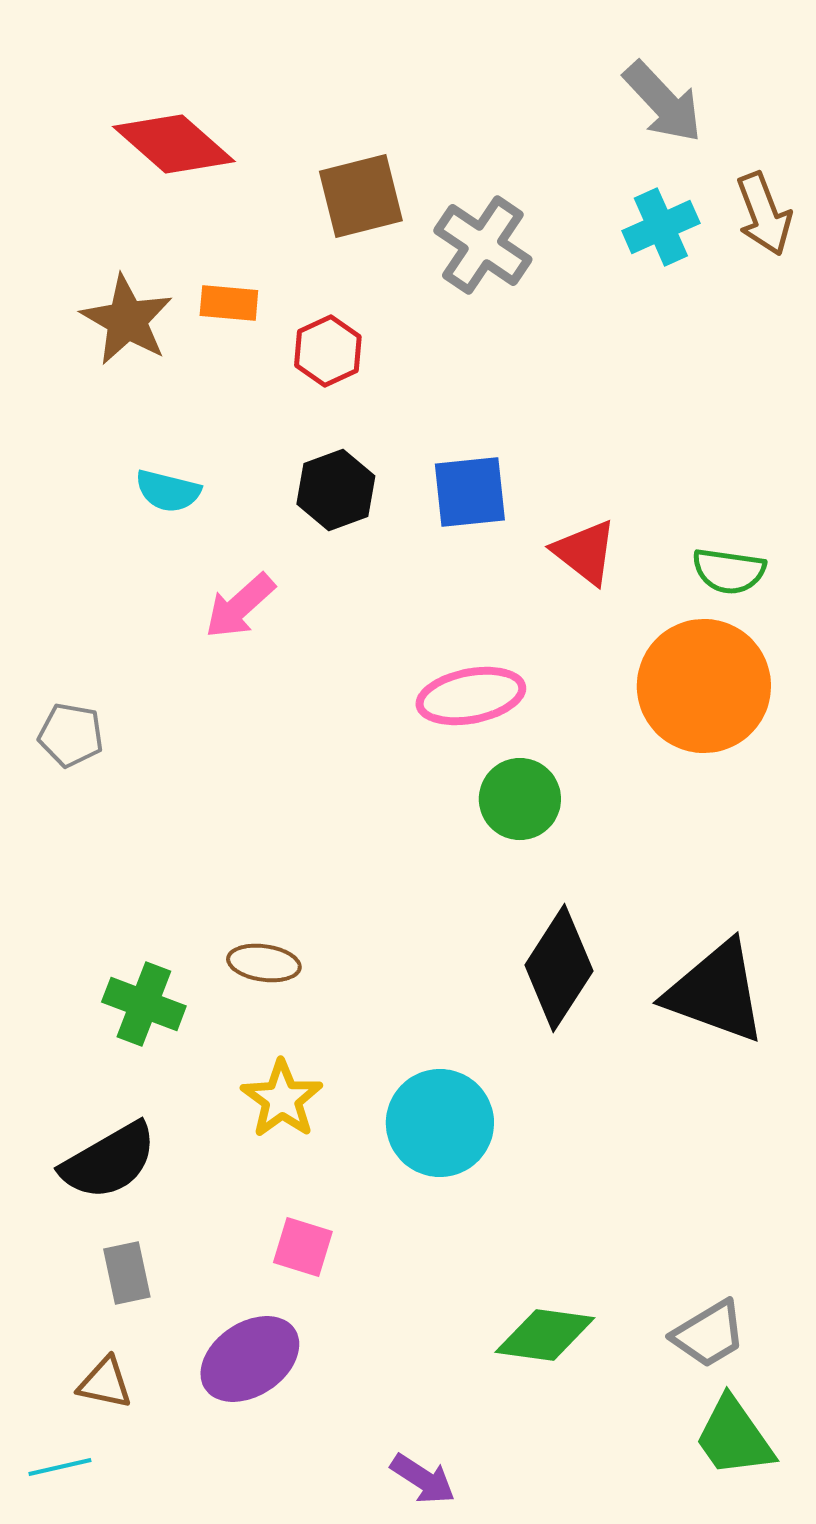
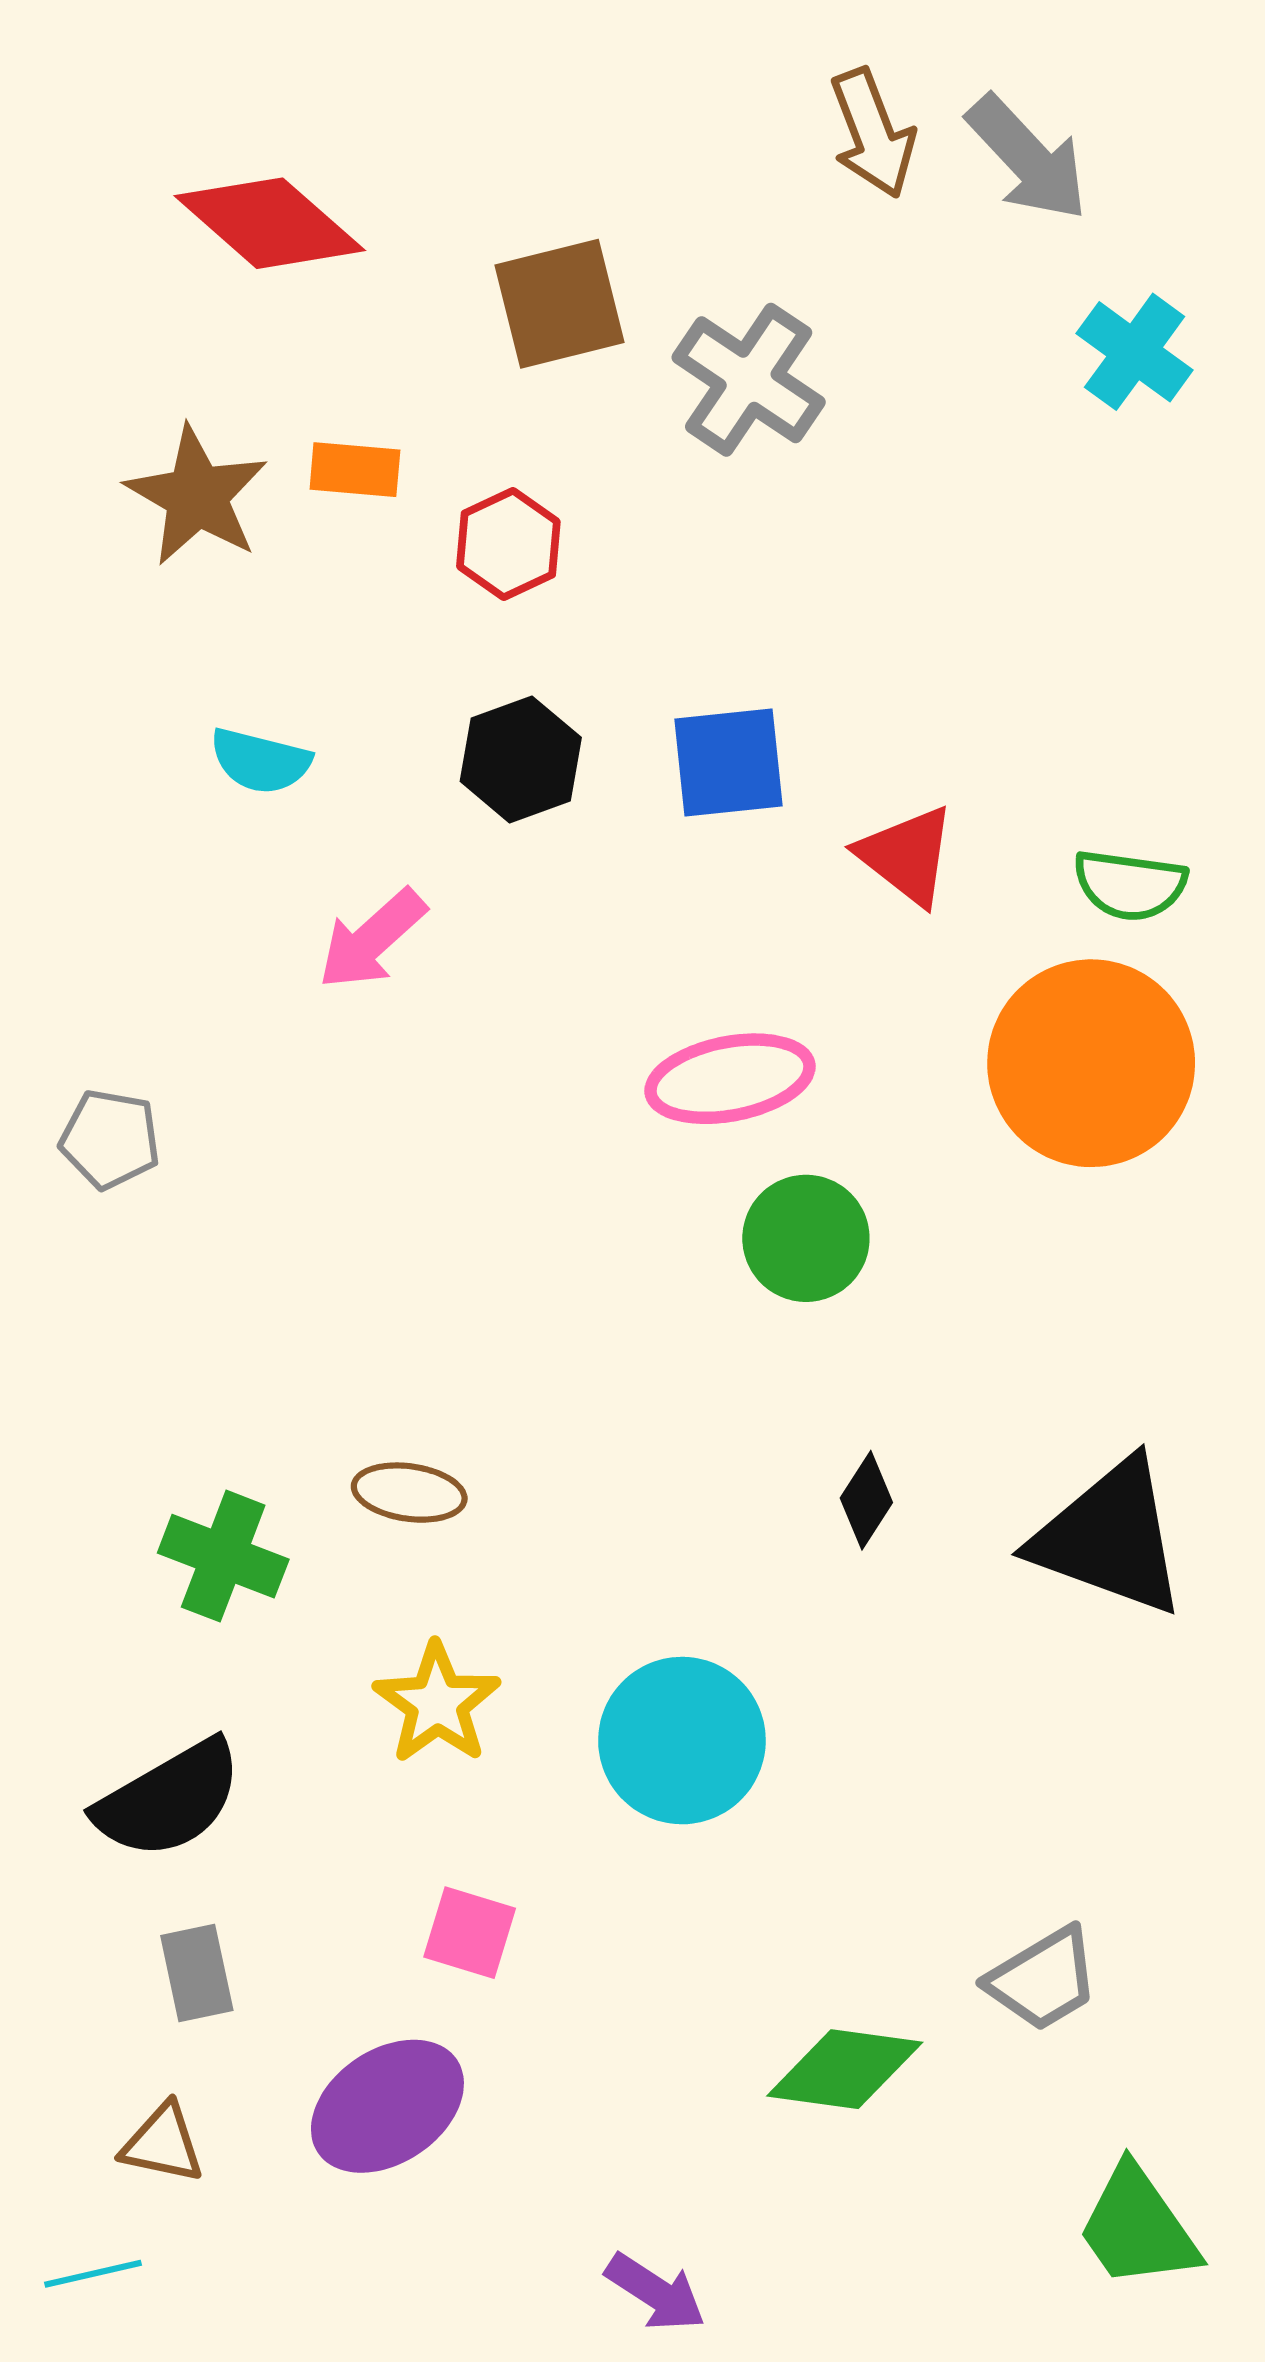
brown arrow: (764, 214) -> (873, 133), moved
cyan cross: (661, 227) -> (1135, 352), moved, turned -30
black diamond: (559, 968) -> (866, 1500), size x0.5
gray trapezoid: (709, 1334) -> (1043, 1979), moved

